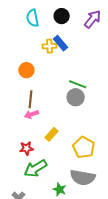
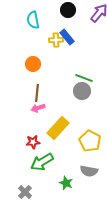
cyan semicircle: (32, 18) -> (33, 20), moved
yellow rectangle: (52, 134) -> (58, 128), size x1.6
gray semicircle: (83, 177) -> (89, 171), size x0.7

